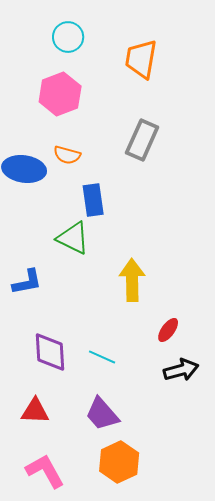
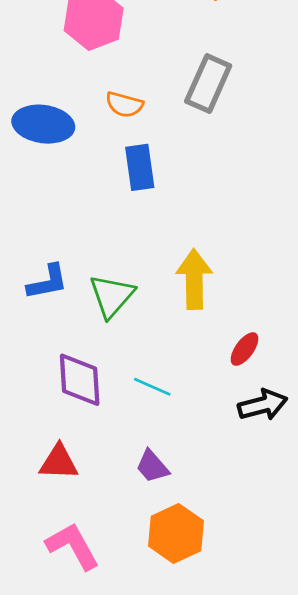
orange semicircle: (67, 155) -> (124, 105), moved
green triangle: (73, 238) -> (112, 296), moved, turned 45
purple trapezoid: (102, 414) -> (152, 466), size x0.7

